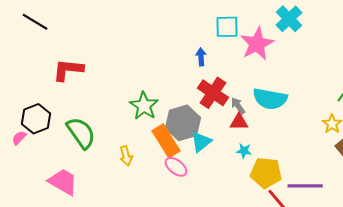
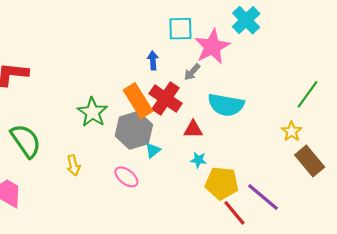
gray arrow: (238, 106) -> (192, 72), moved, turned -102
orange rectangle: (166, 141) -> (138, 101), moved
cyan triangle: (201, 142) -> (153, 150), size x0.7
purple line: (305, 186) -> (263, 197), turned 40

